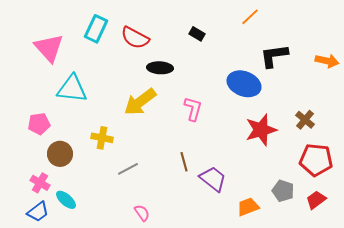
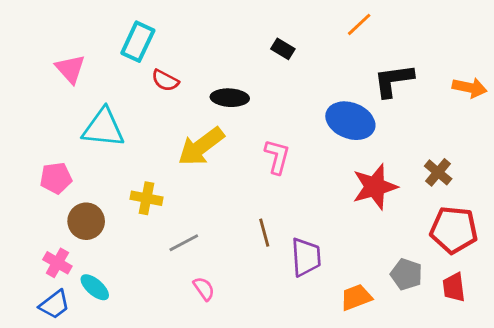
red semicircle: (135, 38) -> (165, 80), moved, size x0.7
pink triangle: (49, 48) -> (70, 69), size x0.7
purple trapezoid: (213, 179) -> (306, 257), turned 48
red trapezoid: (316, 200) -> (454, 287), turned -60
pink semicircle: (142, 213) -> (204, 289), moved

